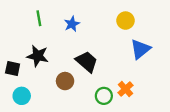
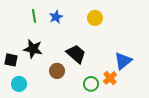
yellow circle: (126, 21) -> (95, 18), moved
blue star: (72, 24) -> (56, 17), moved
blue triangle: (140, 49) -> (123, 61), moved

